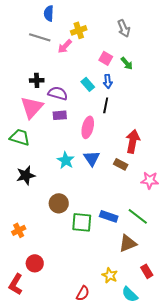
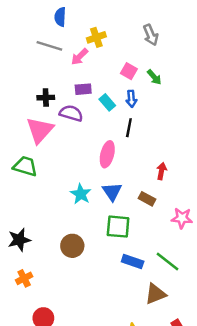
purple rectangle: (60, 115) -> (83, 89), moved
red arrow: (133, 141) -> (161, 171), size x0.6
black star: (26, 175) -> (19, 240), moved
green square: (82, 222) -> (118, 227), moved

